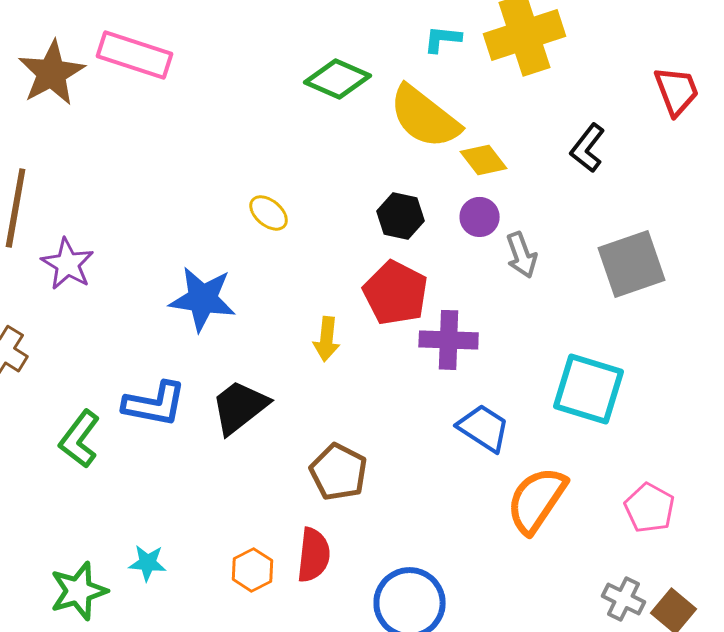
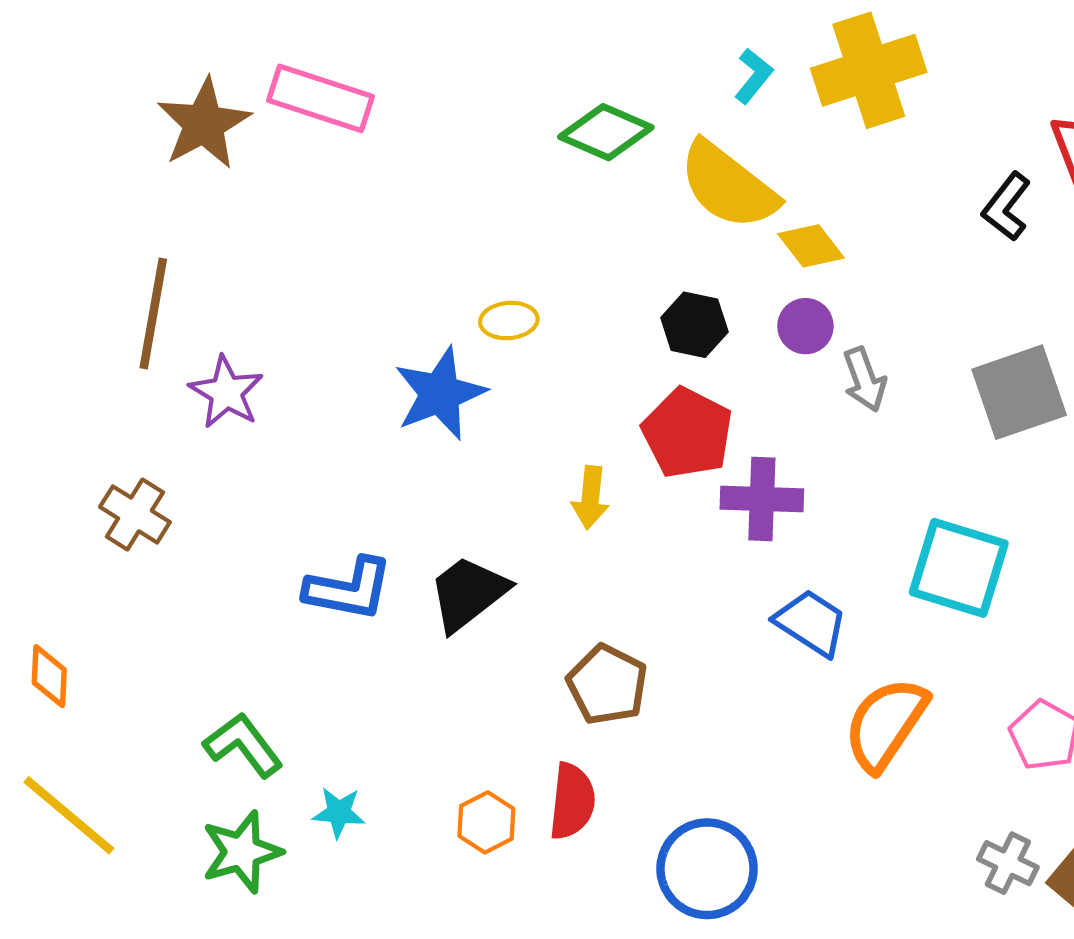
cyan L-shape: (443, 39) -> (753, 76), turned 123
black L-shape: (588, 148) -> (1006, 207), moved
yellow ellipse: (269, 213) -> (509, 320), turned -45
blue star: (203, 299) -> (440, 394), moved, turned -30
green L-shape: (80, 439) -> (243, 745), moved, turned 106

